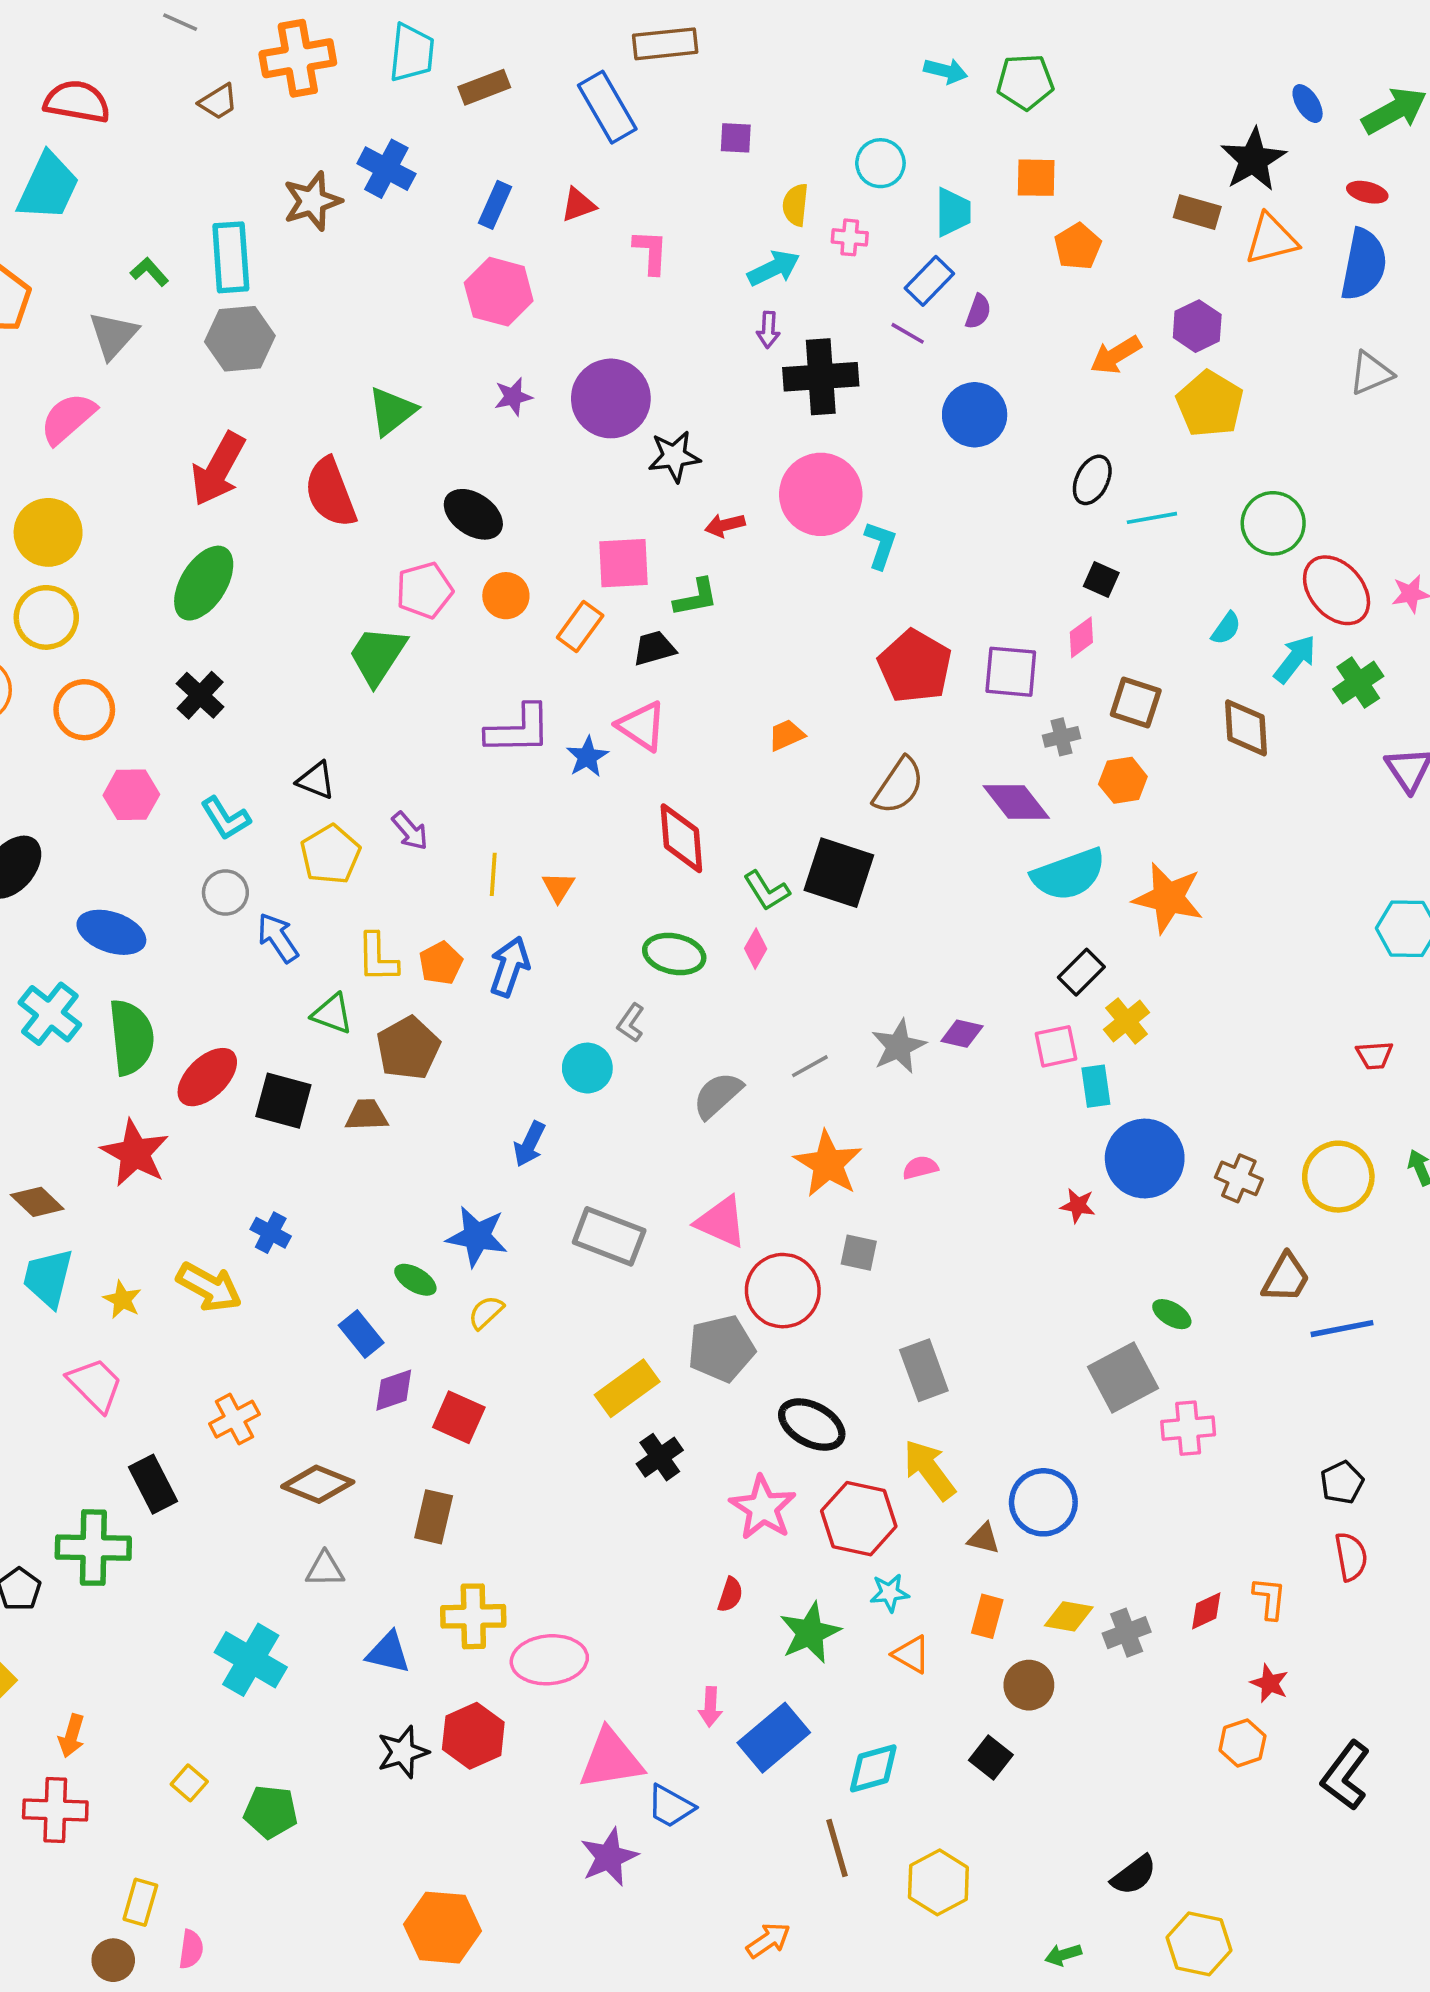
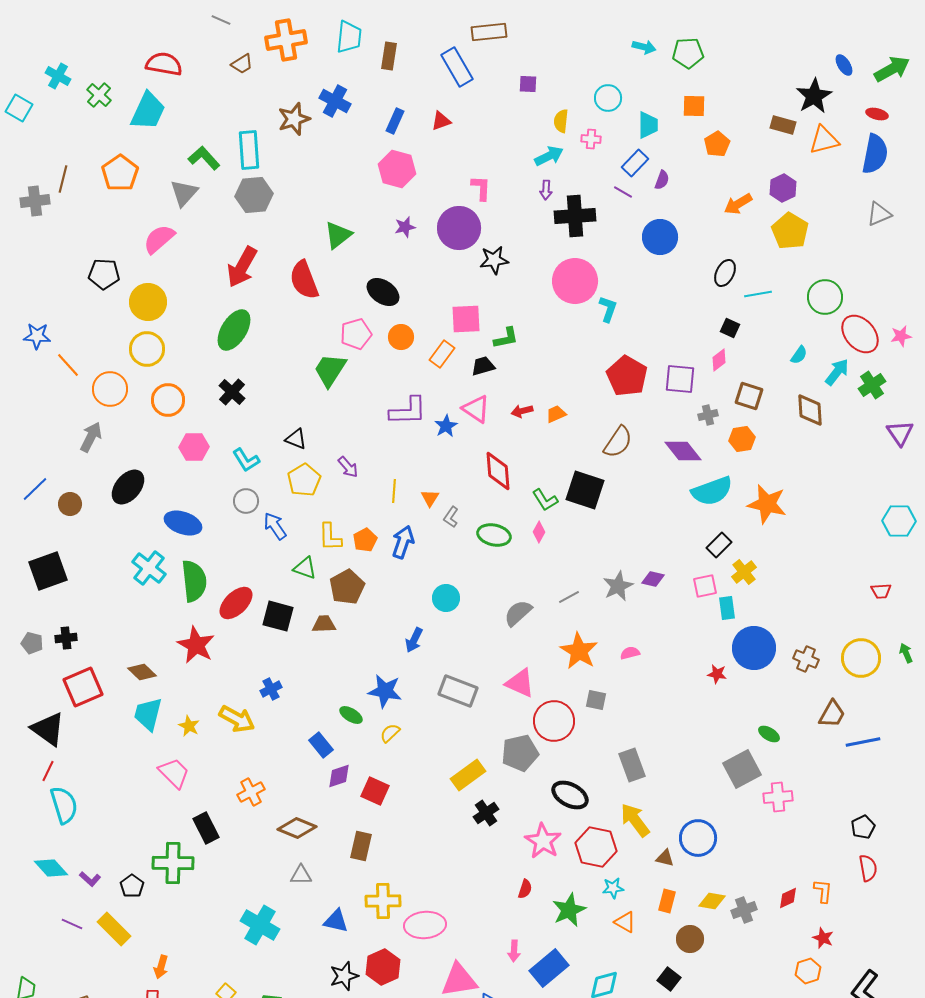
brown rectangle: (484, 87) -> (389, 56), turned -60
pink L-shape: (651, 252) -> (481, 188), moved
green L-shape: (149, 272) -> (204, 158), size x1.5
red arrow: (725, 525) -> (522, 411), moved
gray L-shape: (631, 1023) -> (451, 517), moved
blue cross: (271, 1233) -> (271, 689), turned 35

